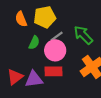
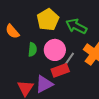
yellow pentagon: (45, 17) -> (48, 20), moved
gray line: (57, 36) -> (69, 59), moved

